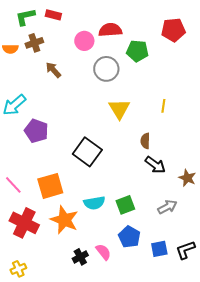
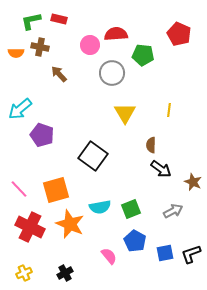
red pentagon: (173, 30) -> (179, 34), turned 30
brown cross: (34, 43) -> (40, 47), turned 30
black cross: (80, 257) -> (65, 273), moved

